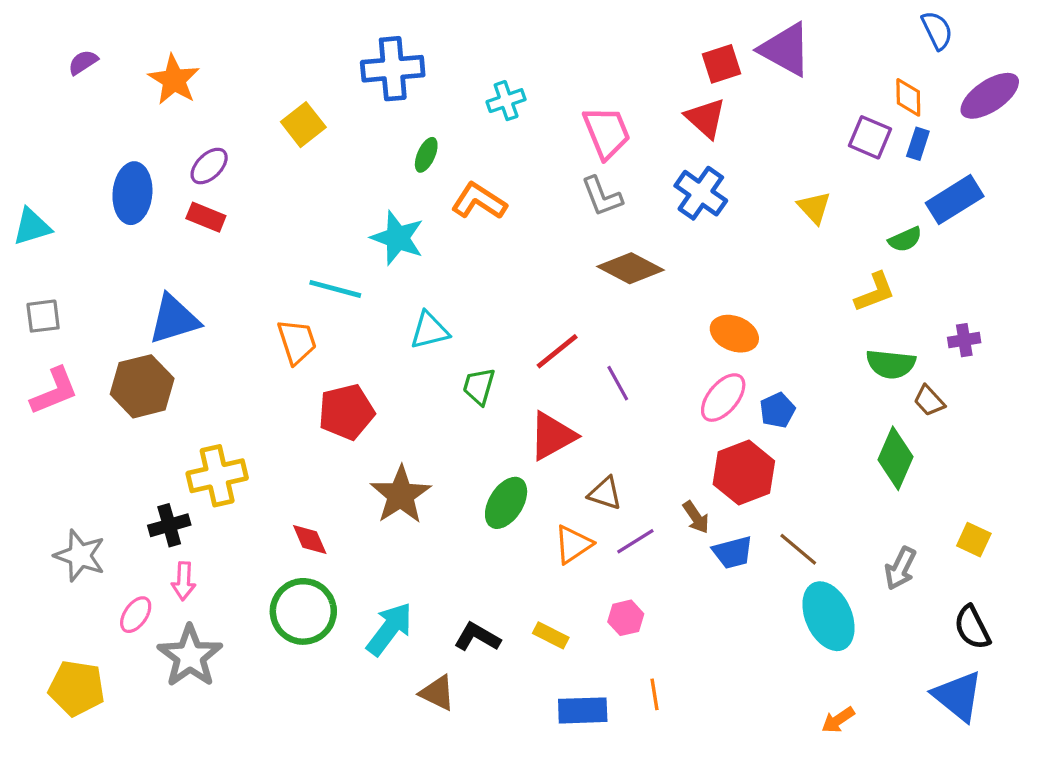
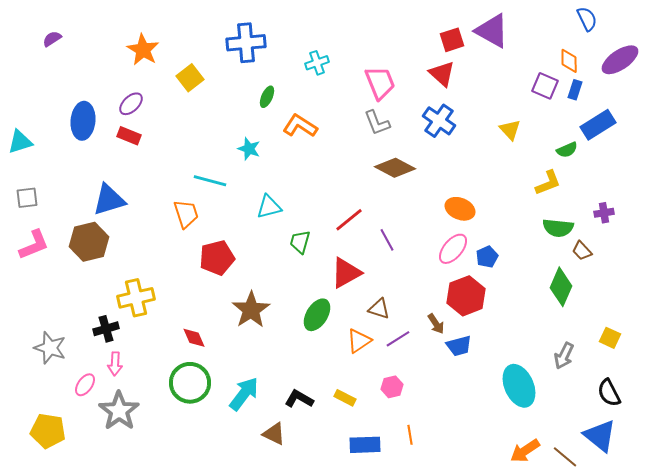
orange star: (174, 80) -> (143, 50), moved
cyan star: (397, 238) -> (249, 149), size x0.7
brown line: (798, 549) -> (565, 457), moved
orange arrow: (838, 720) -> (525, 451), size x1.4

